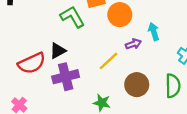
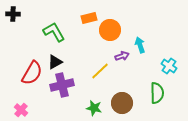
green L-shape: (72, 17) -> (54, 32), moved
red semicircle: (32, 63) -> (32, 73), turned -35
brown circle: (137, 85) -> (122, 103), moved

